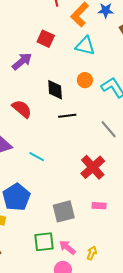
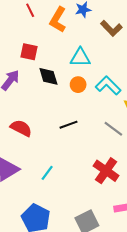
cyan triangle: (85, 46) -> (80, 57), moved
black diamond: (55, 90) -> (48, 76), moved
cyan line: (37, 157) -> (47, 173), turned -70

